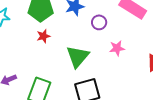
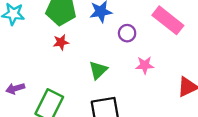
green triangle: (78, 57) -> (98, 70), size x0.7

